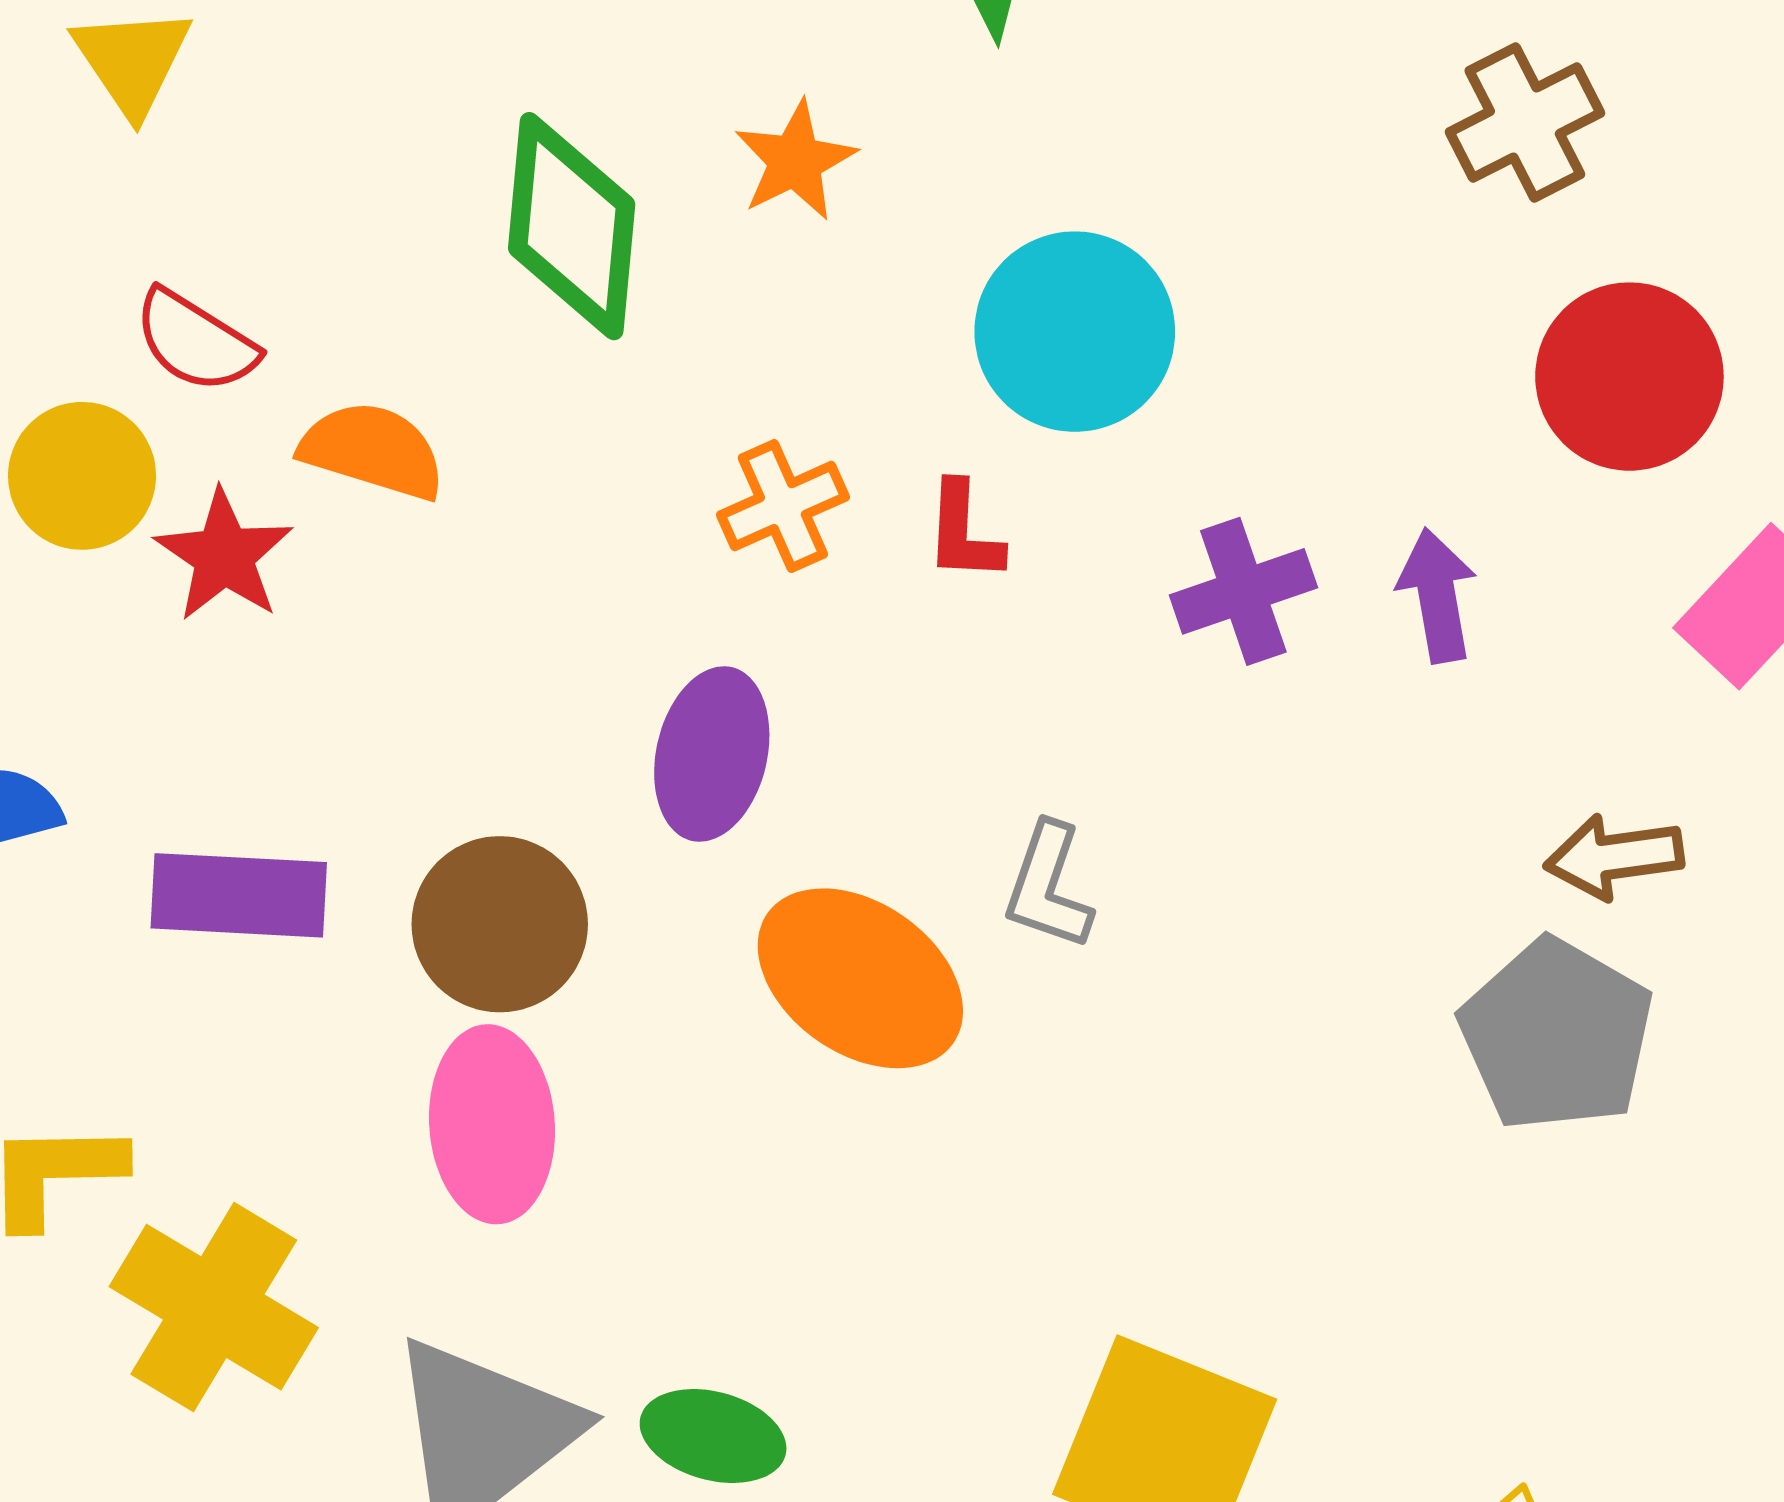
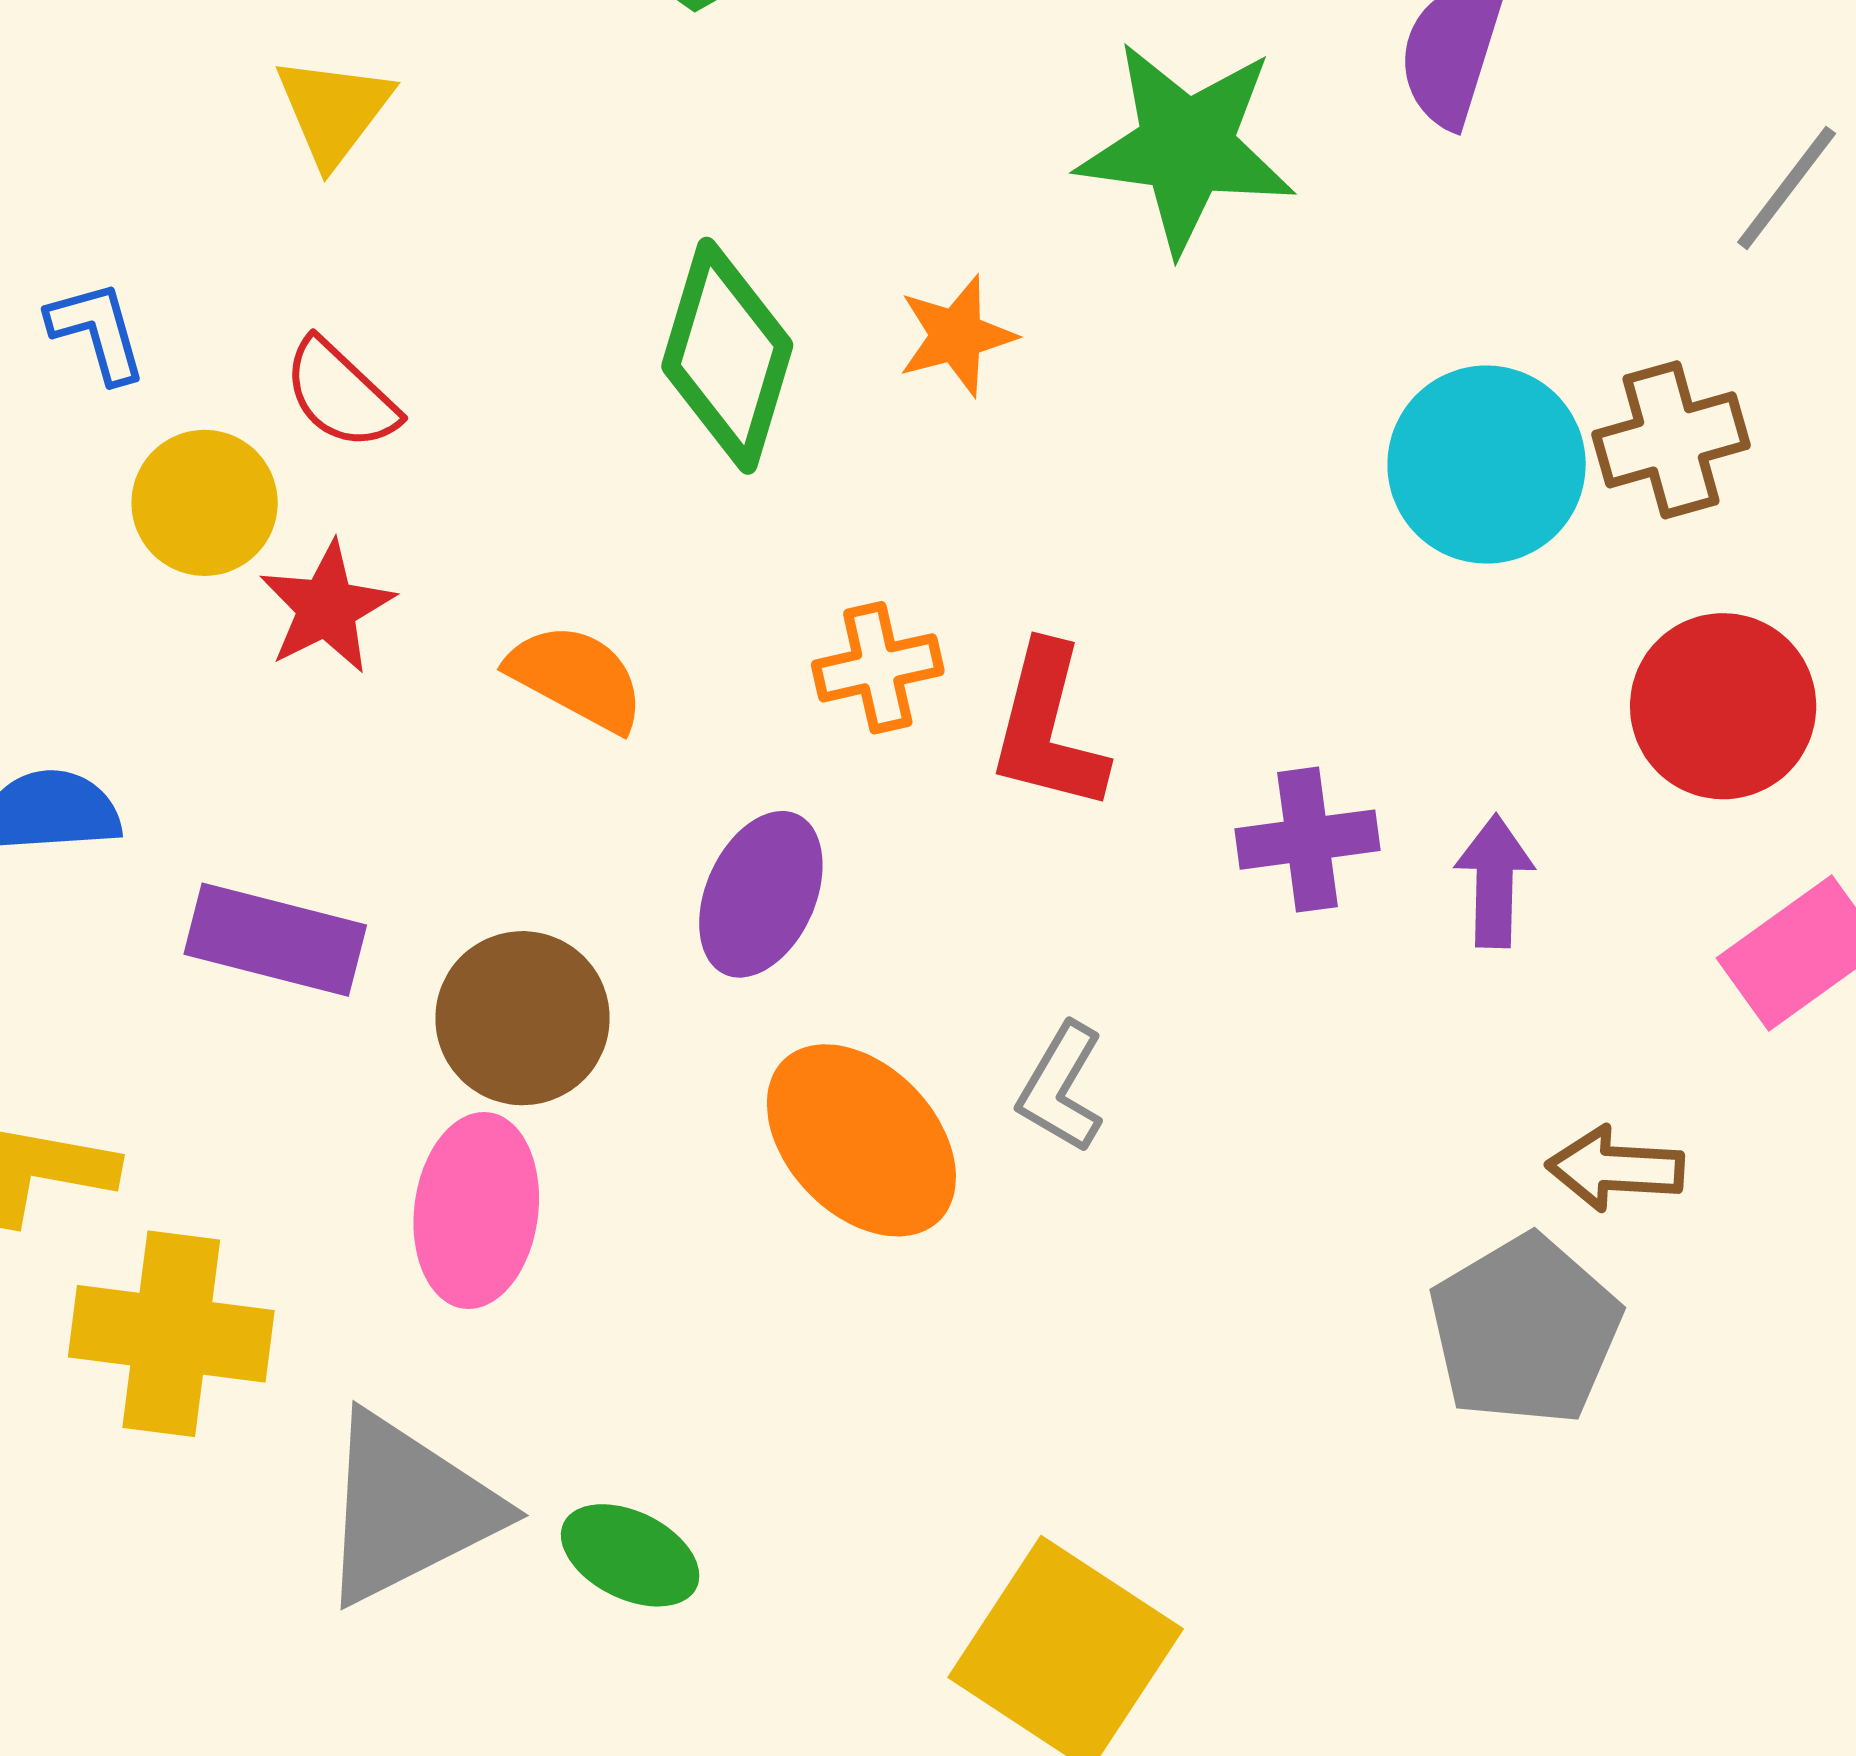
cyan circle: (1075, 332) -> (1487, 465), moved
orange semicircle: (373, 450) -> (576, 677), moved
red L-shape: (964, 532) -> (1048, 728), size x1.6
yellow cross: (214, 1307) -> (171, 1334), turned -35

